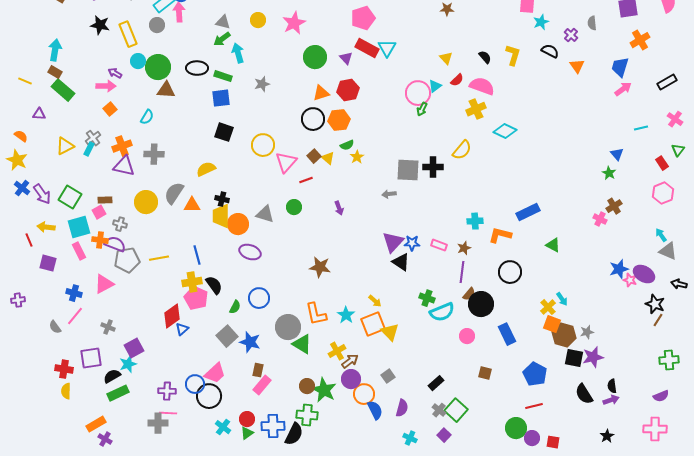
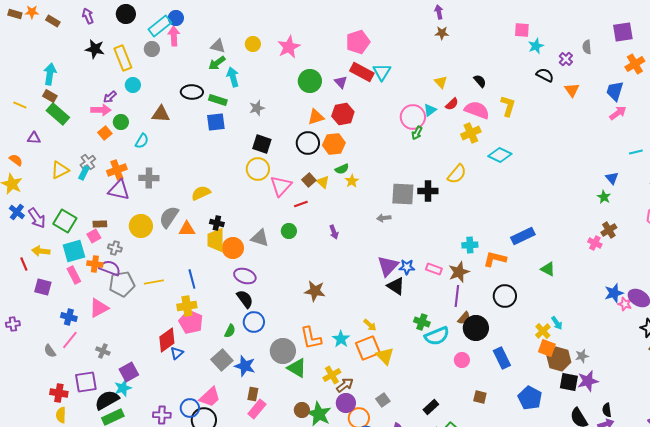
yellow L-shape: (513, 55) -> (508, 106), moved
green circle: (158, 67) -> (121, 122), moved, size x0.6
purple arrow: (115, 73) -> (110, 97), turned -72
black square: (224, 132) -> (262, 144), moved
brown star: (464, 248) -> (459, 272), size x1.5
black semicircle: (214, 285) -> (245, 299), moved
black semicircle: (112, 376) -> (107, 400), size x1.4

